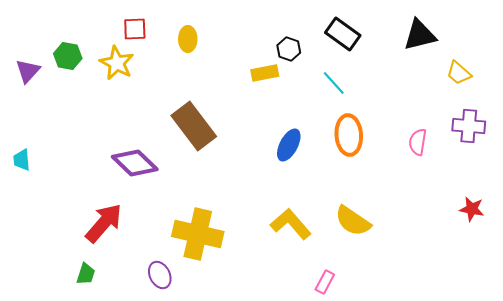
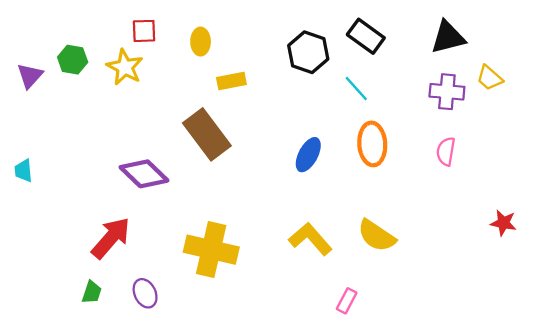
black hexagon: (289, 49) -> (308, 52), size x1.6
yellow rectangle: (265, 73) -> (231, 81), moved
purple cross: (469, 126) -> (447, 92), moved
purple ellipse: (160, 275) -> (145, 293), moved

